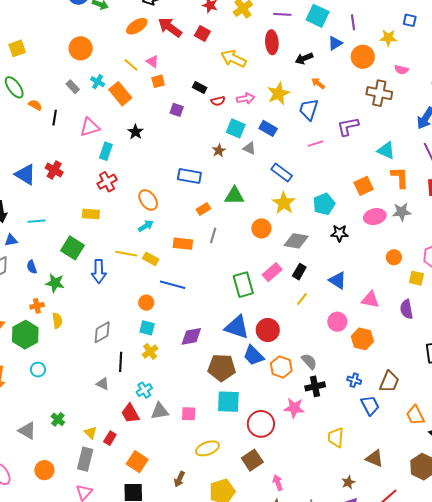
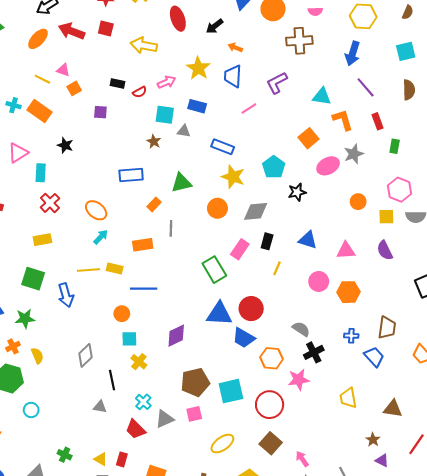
orange hexagon: (281, 367) -> (272, 358), moved
brown pentagon: (222, 368) -> (195, 382), moved

